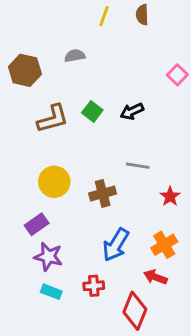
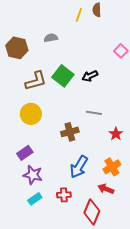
yellow line: (104, 16) -> (79, 15), moved
green square: (92, 111) -> (63, 76), size x1.5
yellow circle: (54, 182) -> (31, 114), moved
cyan rectangle: (51, 292) -> (35, 199), turned -56

